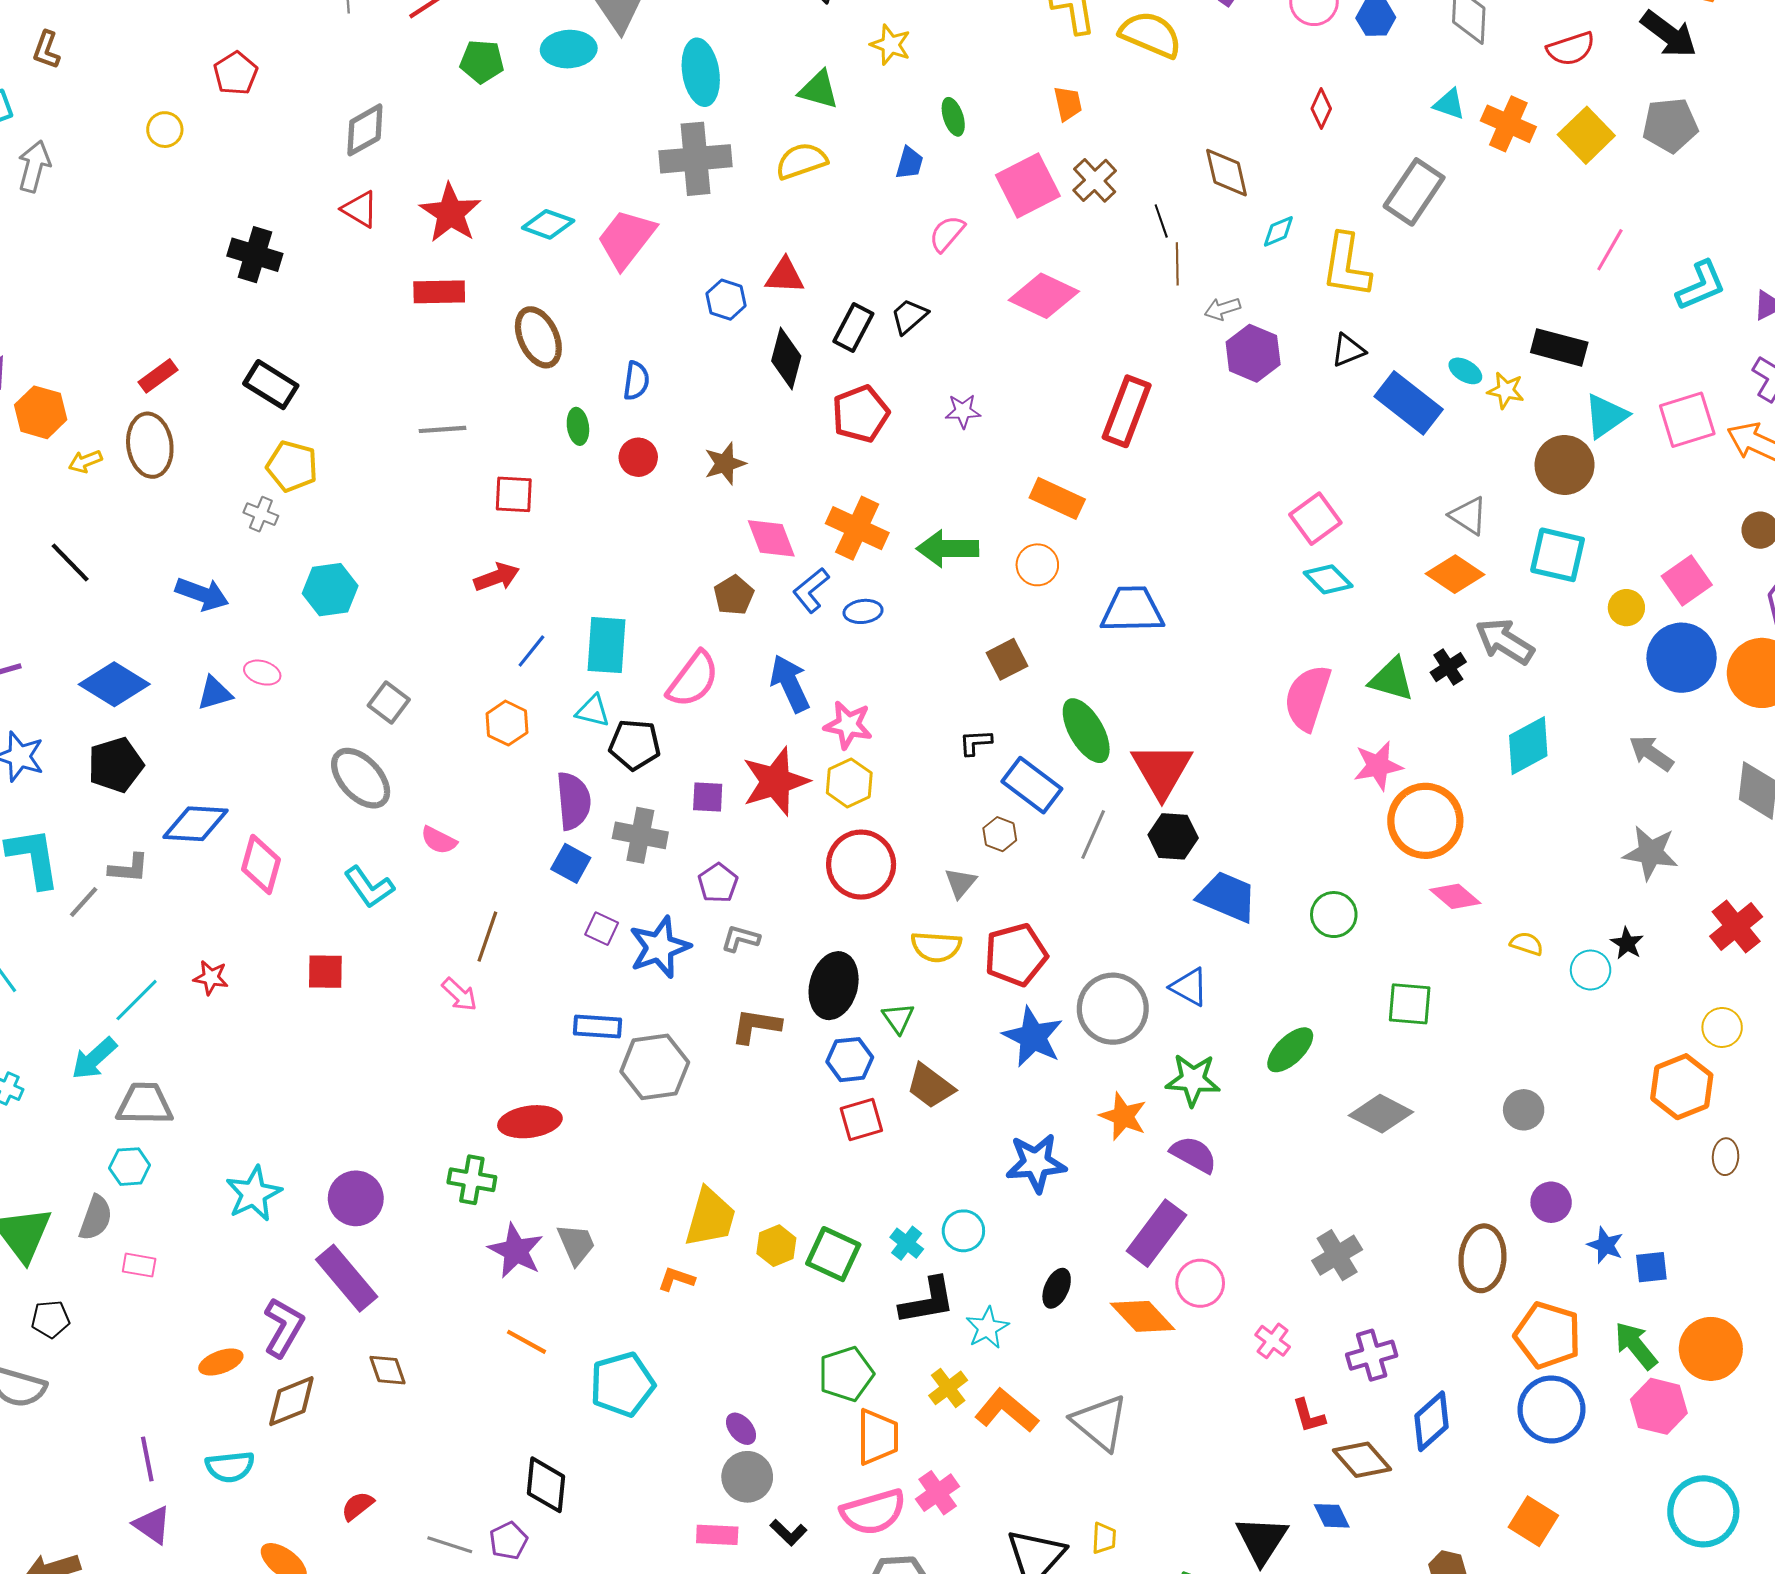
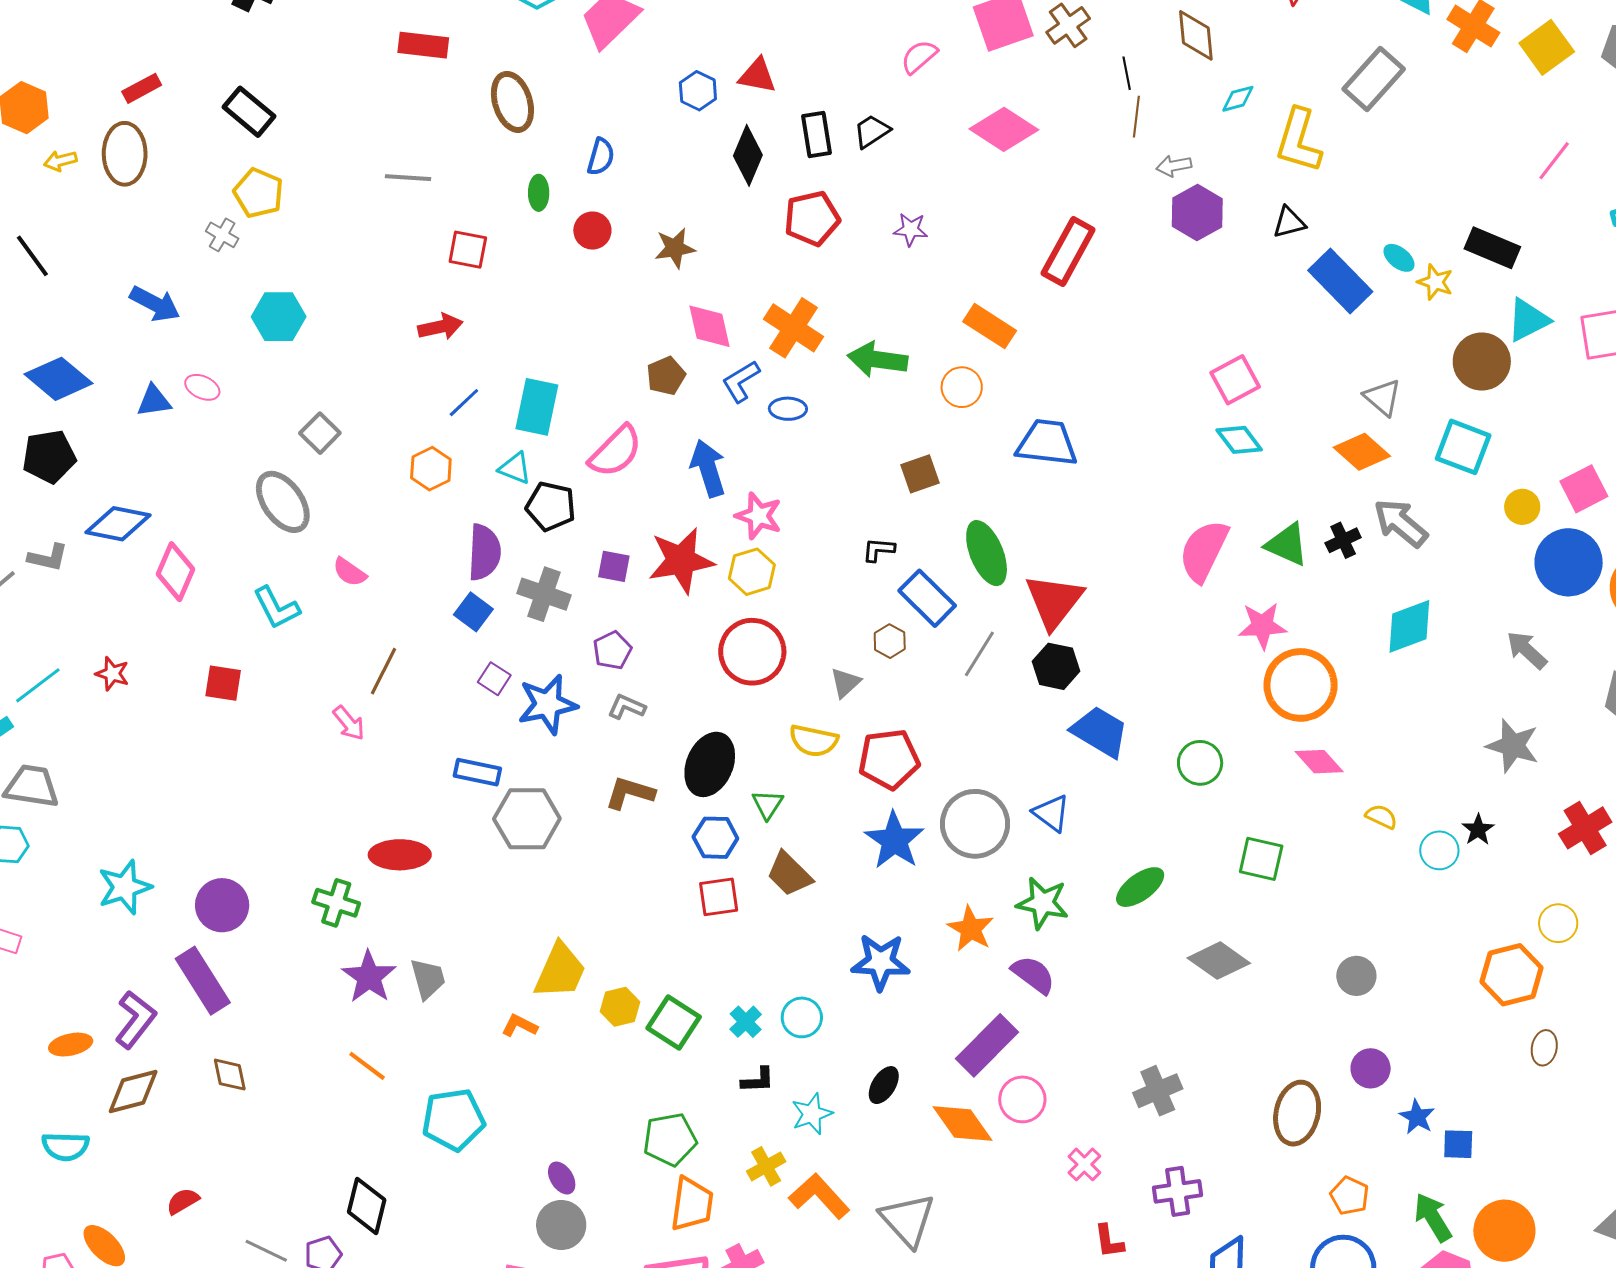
black rectangle: (853, 327) -> (817, 135), turned -45
black L-shape: (927, 1301) -> (758, 1080), size x0.6
orange pentagon: (1548, 1335) -> (1350, 1196), size x0.6

